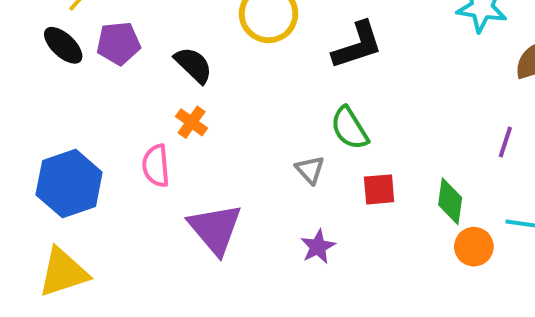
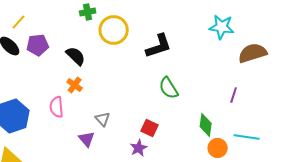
green semicircle: (349, 128) -> (169, 88), moved
gray triangle: (310, 170) -> (103, 119), moved
red square: (379, 189) -> (150, 128), moved, turned 30
purple triangle: (215, 229) -> (87, 139), size x0.6

